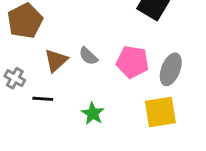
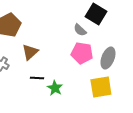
gray semicircle: (88, 56) -> (80, 30), moved
black line: (43, 99) -> (37, 78), moved

